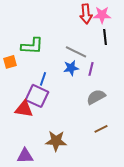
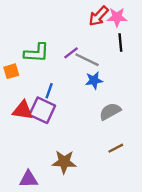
red arrow: (86, 14) -> (99, 16), turned 48
blue star: (71, 68) -> (94, 80), moved
purple line: (91, 69) -> (71, 53), moved, turned 40
red triangle: (24, 109) -> (23, 110), moved

